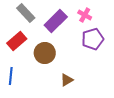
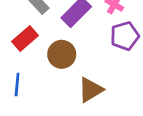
brown triangle: (67, 80) -> (91, 90), size x1.5

